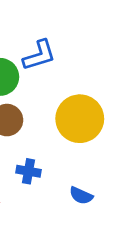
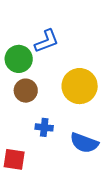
blue semicircle: (81, 196) -> (84, 143), size x1.6

